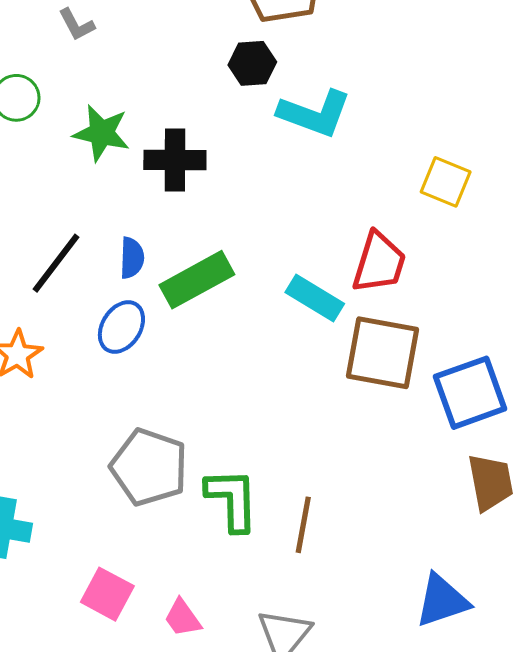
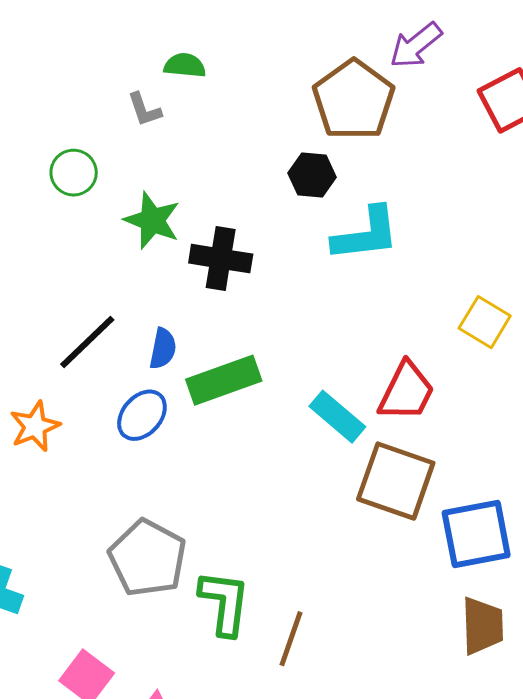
cyan L-shape: (315, 113) -> (366, 234), turned -36

